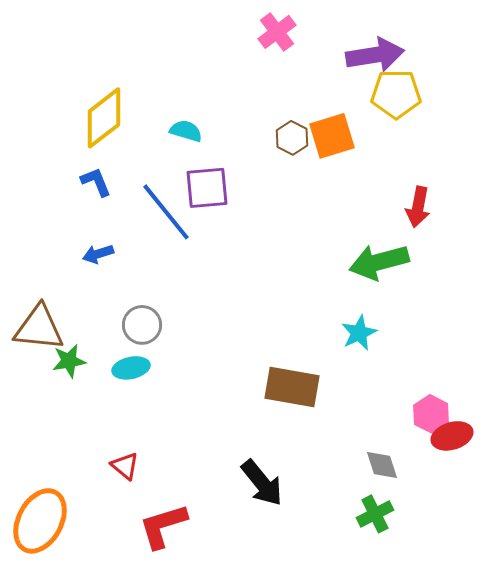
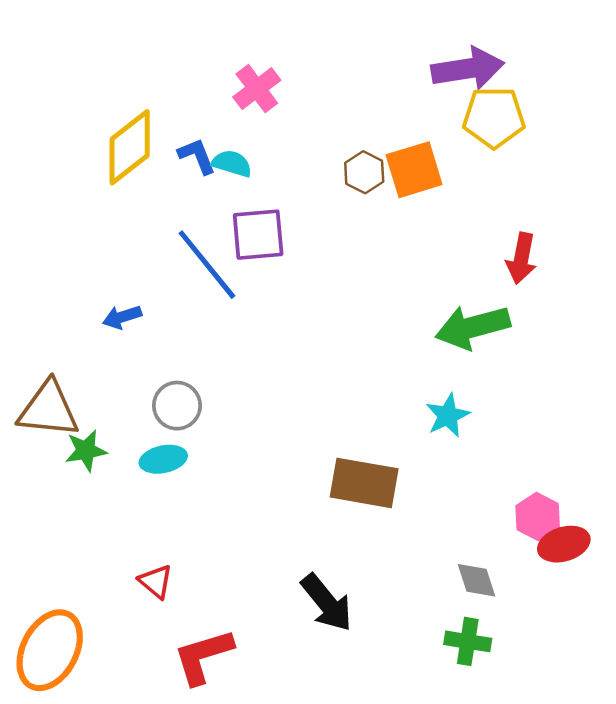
pink cross: (277, 32) -> (257, 89), moved
blue L-shape: (96, 182) -> (197, 156), moved
green cross: (375, 514) -> (468, 641), turned 36

